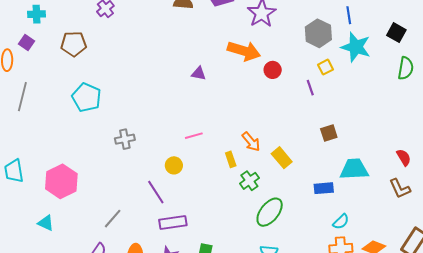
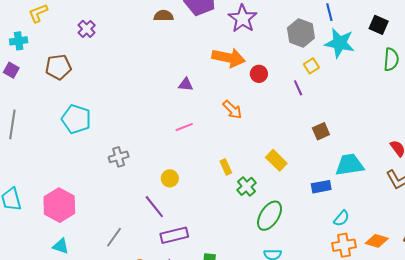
pink line: (194, 136) -> (184, 127), moved
orange arrow: (251, 142) -> (232, 110), moved
cyan triangle: (46, 223) -> (61, 246), moved

